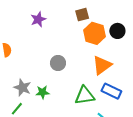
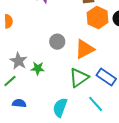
orange triangle: (102, 65) -> (85, 49), moved
green triangle: (85, 96) -> (79, 78), turned -35

